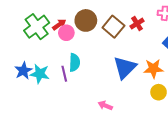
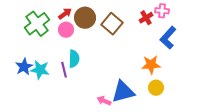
red cross: (137, 24) -> (146, 18), moved
red arrow: (59, 25) -> (65, 14), moved
blue triangle: (125, 68) -> (123, 92), moved, turned 30

